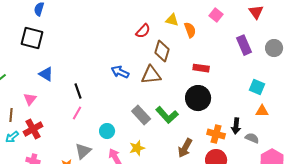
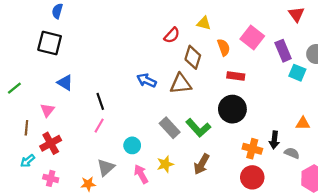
pink square: (216, 15) -> (252, 37), moved, size x1.5
orange semicircle: (190, 30) -> (224, 47), moved
cyan square: (257, 87) -> (297, 73), moved
cyan arrow: (12, 137) -> (28, 161), moved
brown arrow: (185, 148) -> (202, 164), moved

